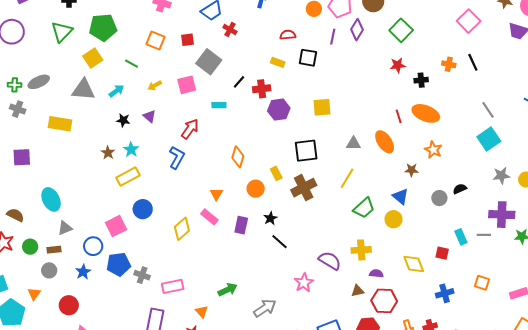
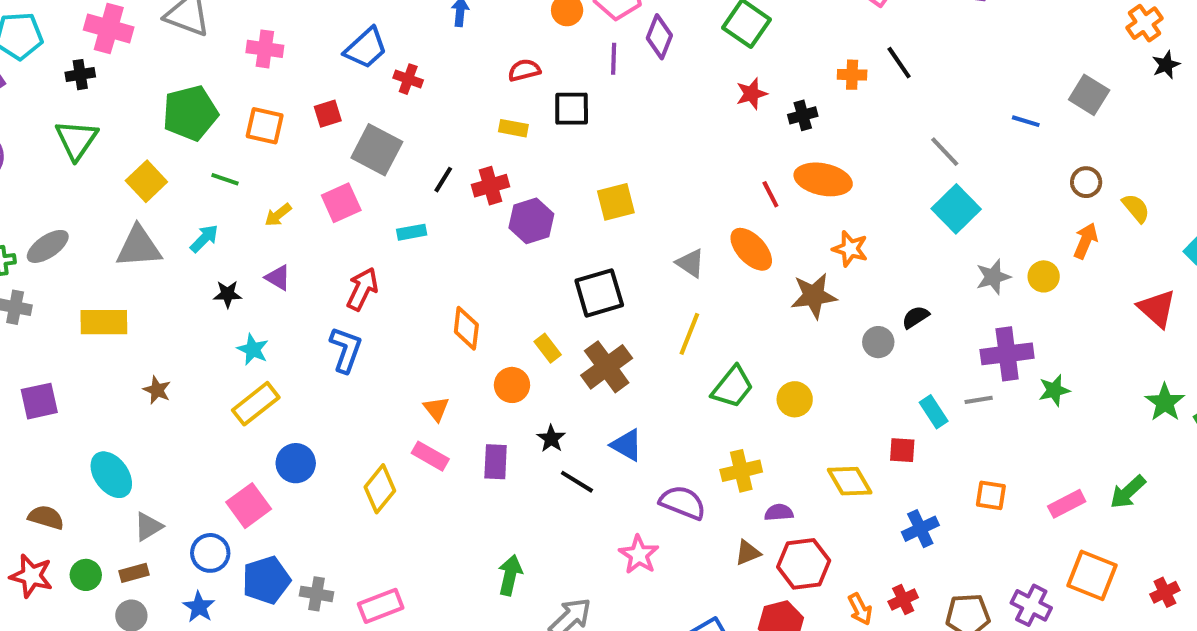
green pentagon: (103, 27) -> (190, 113), moved
gray triangle: (354, 144) -> (690, 263), turned 42
brown star: (108, 153) -> (157, 390), moved
brown star: (411, 170) -> (814, 296), size x1.6
blue triangle: (400, 196) -> (627, 445), moved
green arrow: (228, 290) -> (510, 575), moved, turned -42

